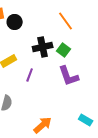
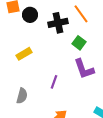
black cross: (43, 47) -> (58, 23), moved
purple line: (30, 75) -> (54, 82), moved

